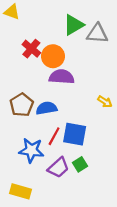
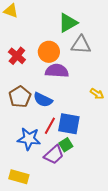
gray triangle: (97, 34) -> (81, 45), moved
red cross: (31, 49) -> (17, 56), moved
blue semicircle: (46, 108) -> (43, 100), turned -144
green square: (80, 164) -> (66, 145), moved

